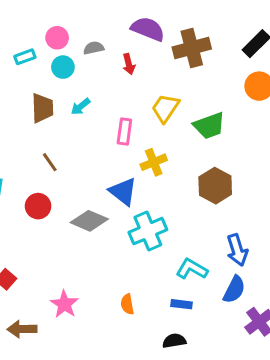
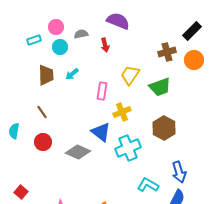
brown cross: (192, 48) -> (167, 52), moved, size x0.7
brown line: (50, 162) -> (42, 112), moved
cyan cross: (148, 231) -> (128, 148), moved

